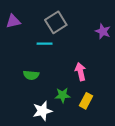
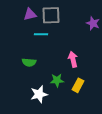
purple triangle: (13, 21) -> (30, 14), moved
gray square: (56, 22) -> (51, 15), turned 30

